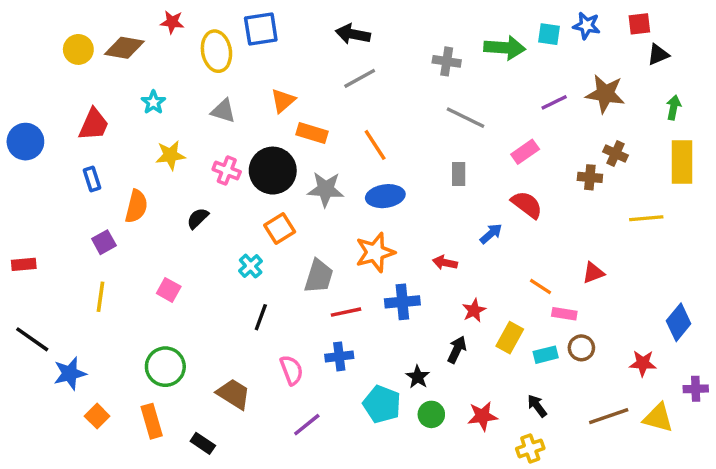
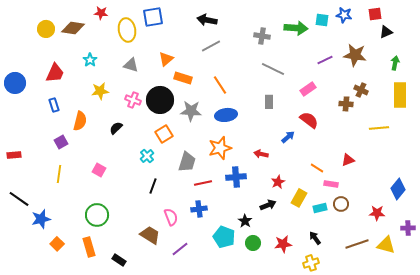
black arrow: (457, 350) -> (268, 205), turned 42
brown trapezoid: (234, 394) -> (150, 235), moved

